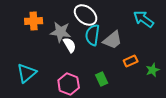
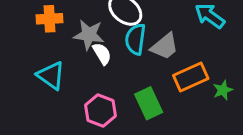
orange rectangle: (131, 61) -> (191, 77), size x1.6
cyan triangle: (27, 73) -> (51, 76), moved, turned -45
green rectangle: (102, 79) -> (149, 103), size x1.5

